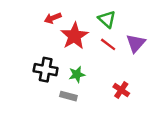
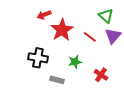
green triangle: (107, 19) -> (106, 16), moved
green star: (77, 74) -> (75, 62), moved

